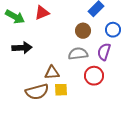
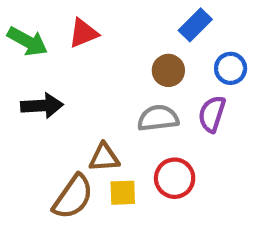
red circle: (94, 76) -> (175, 178), moved
brown semicircle: (37, 92) -> (73, 197), turned -40

